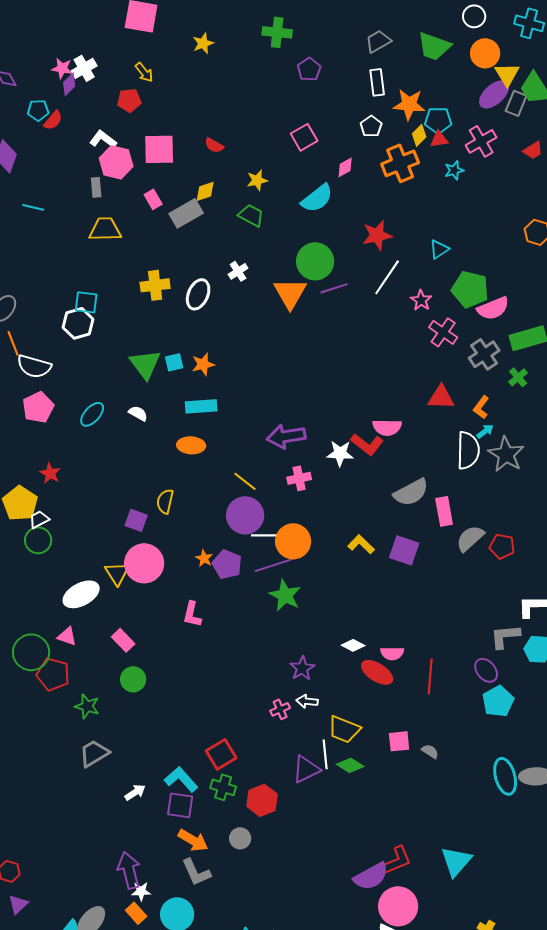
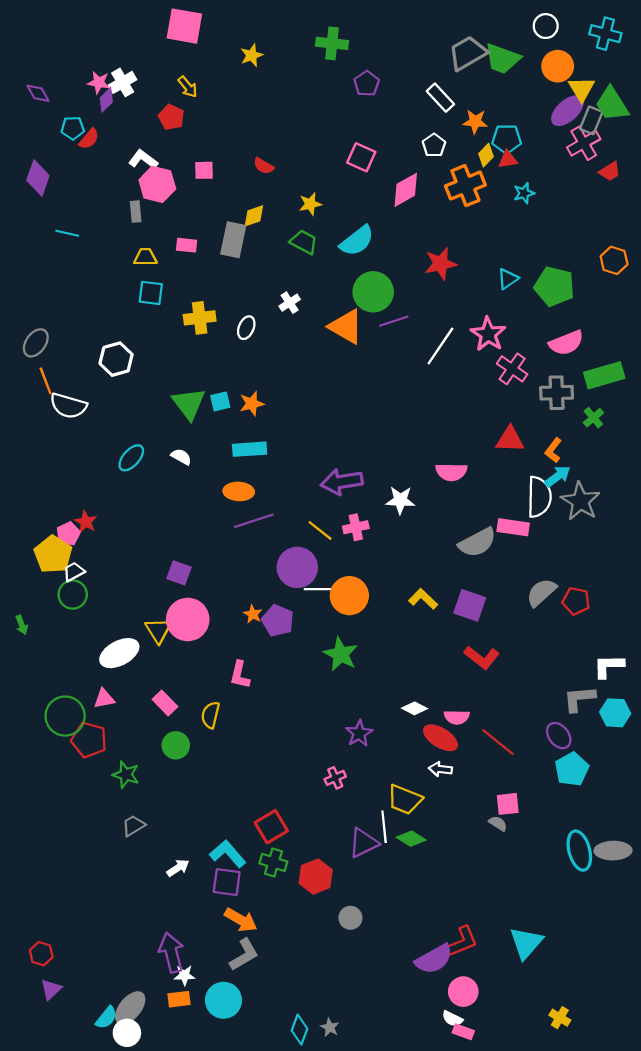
gray trapezoid: (378, 41) -> (468, 53), moved, size x1.4
white rectangle: (377, 82) -> (440, 98), turned -36
red pentagon: (129, 100) -> (171, 117), turned 30
orange star: (409, 104) -> (475, 122), size x0.7
pink square: (304, 137) -> (361, 157), turned -36
pink cross: (481, 141) -> (584, 143), moved
pink square: (159, 149) -> (204, 170), size x0.6
pink diamond: (345, 167) -> (406, 190), size x1.6
cyan semicircle: (317, 198) -> (357, 241), moved
pink rectangle: (153, 199) -> (187, 245), moved, turned -54
gray rectangle: (186, 213) -> (233, 240), turned -48
yellow trapezoid: (105, 229) -> (145, 257), size x0.7
white line: (387, 277) -> (440, 346), moved
green pentagon: (470, 289) -> (554, 286), moved
orange triangle: (290, 293) -> (346, 327), turned -30
white ellipse: (198, 294) -> (246, 328), size x0.7
pink star: (421, 300) -> (488, 334), size x1.5
cyan square: (86, 302) -> (151, 293), moved
gray cross: (484, 354) -> (557, 393), turned 32
pink pentagon: (38, 407) -> (68, 534), moved, size x0.7
cyan arrow: (485, 431) -> (558, 476), size x1.4
red L-shape: (367, 444) -> (482, 657), moved
yellow line: (245, 481) -> (320, 531), moved
yellow semicircle: (165, 501) -> (210, 715), moved
pink rectangle: (444, 511) -> (513, 527), moved, turned -72
purple line: (273, 565) -> (254, 521), moved
pink triangle: (67, 636) -> (104, 699), turned -30
red line: (430, 676) -> (498, 742), turned -56
white arrow: (307, 701) -> (440, 769), moved
pink square: (399, 741) -> (508, 804), moved
gray trapezoid: (94, 753) -> (133, 826), size x0.7
gray circle: (240, 838) -> (350, 918), moved
gray L-shape: (196, 872) -> (244, 955), turned -96
pink circle: (398, 906) -> (463, 992), size x0.7
orange rectangle: (136, 913) -> (179, 999), turned -55

